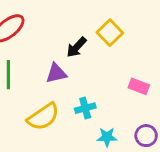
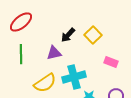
yellow square: (110, 33) -> (93, 35), moved
cyan cross: (85, 108) -> (74, 77), size x1.6

